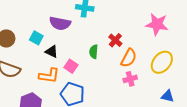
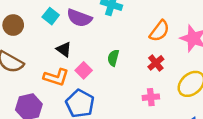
cyan square: (36, 38) -> (51, 16), moved
red cross: (115, 40) -> (156, 63), moved
orange semicircle: (129, 58) -> (159, 31), moved

